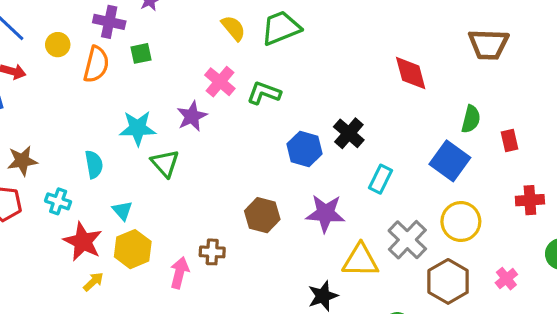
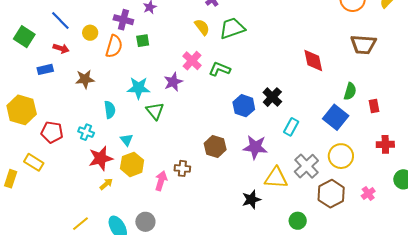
brown star: (22, 161) -> (85, 79), moved
red star: (83, 242) -> (101, 158), turned 30

